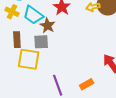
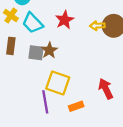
brown star: (48, 26) -> (49, 50), moved
yellow square: (29, 59) -> (58, 83), moved

